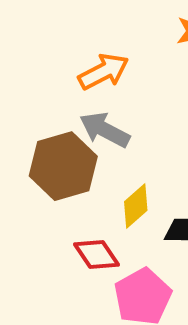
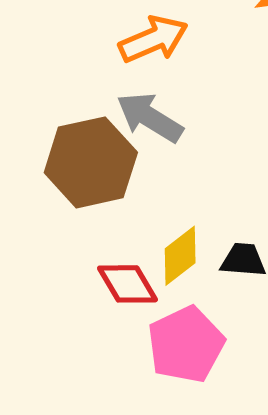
yellow diamond: (136, 206) -> (180, 256), moved

